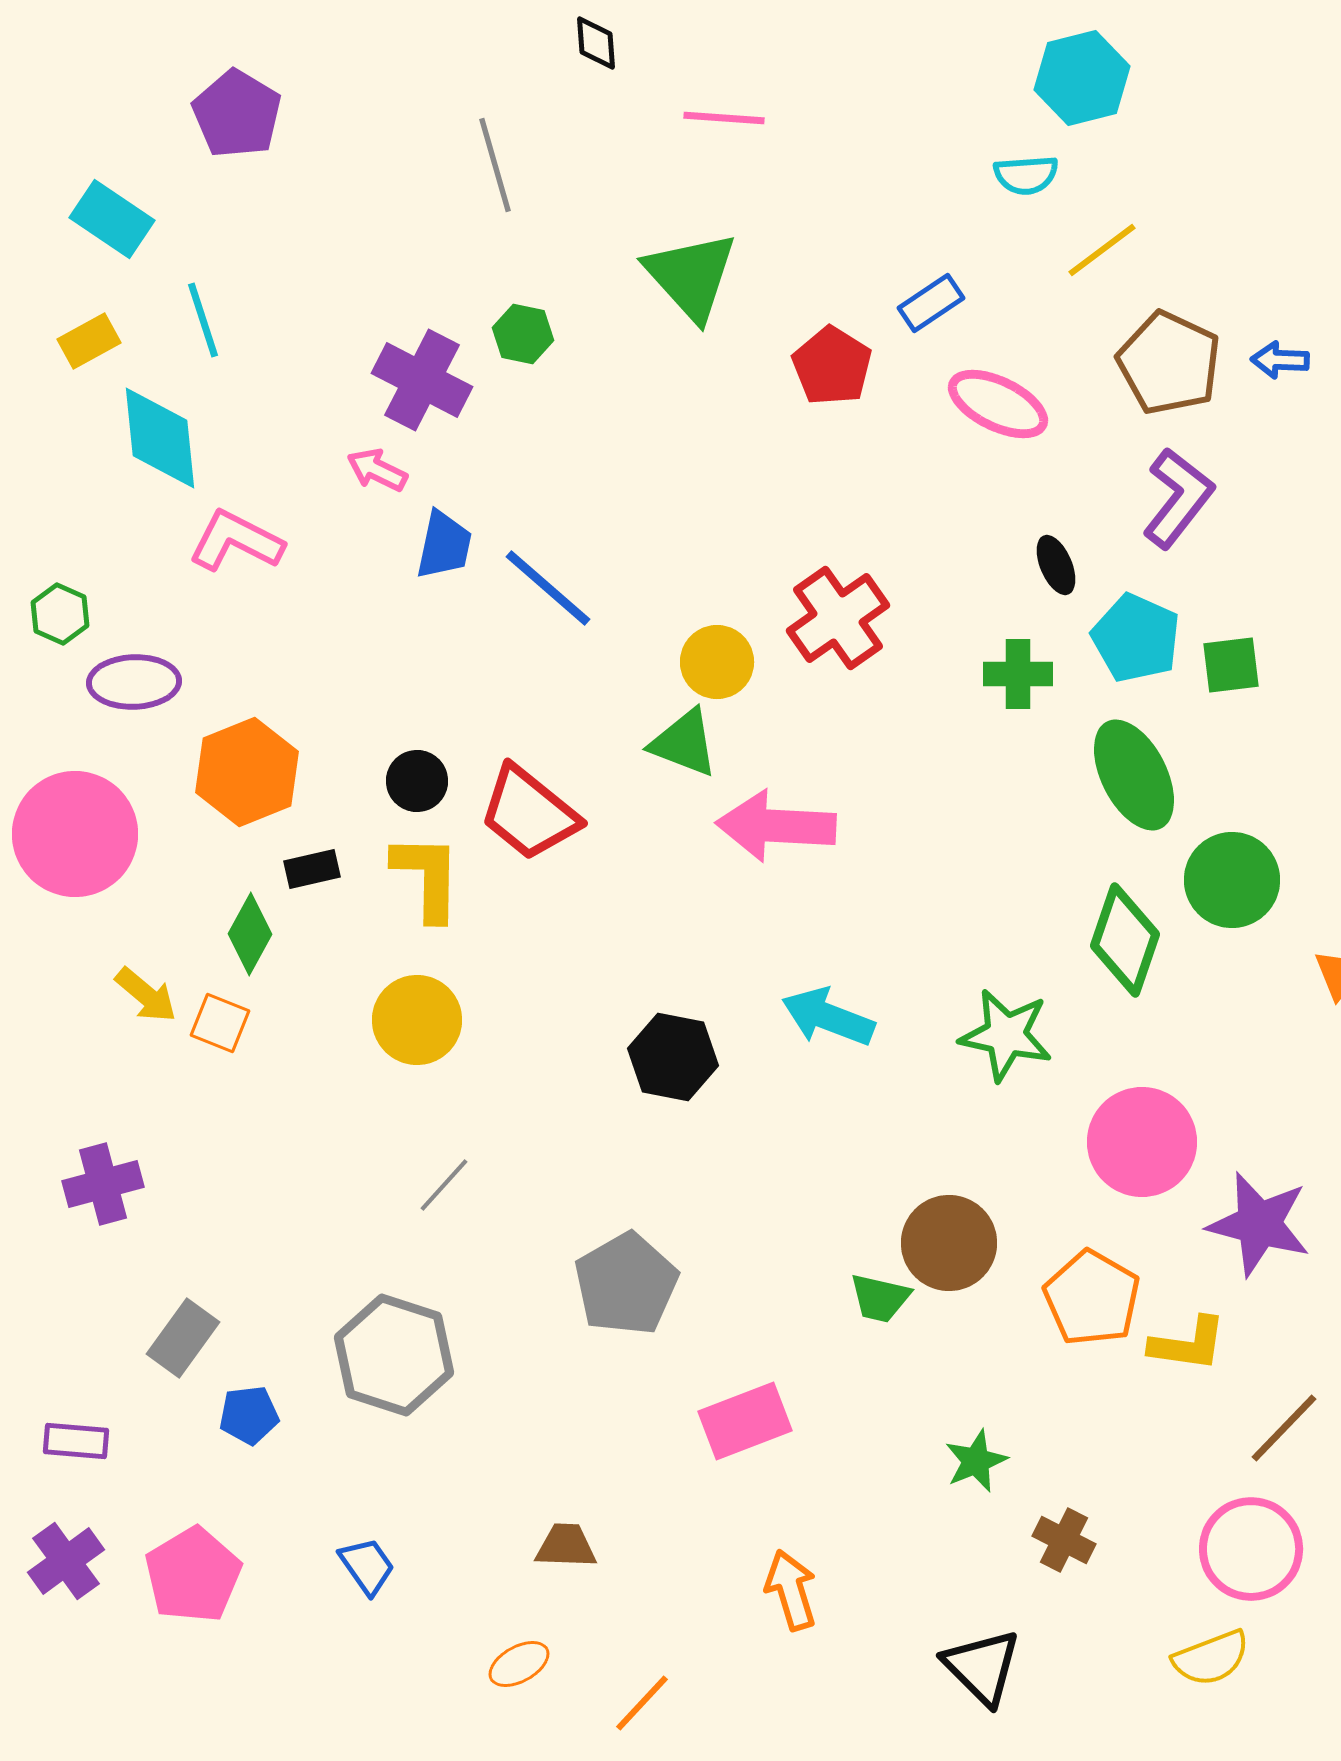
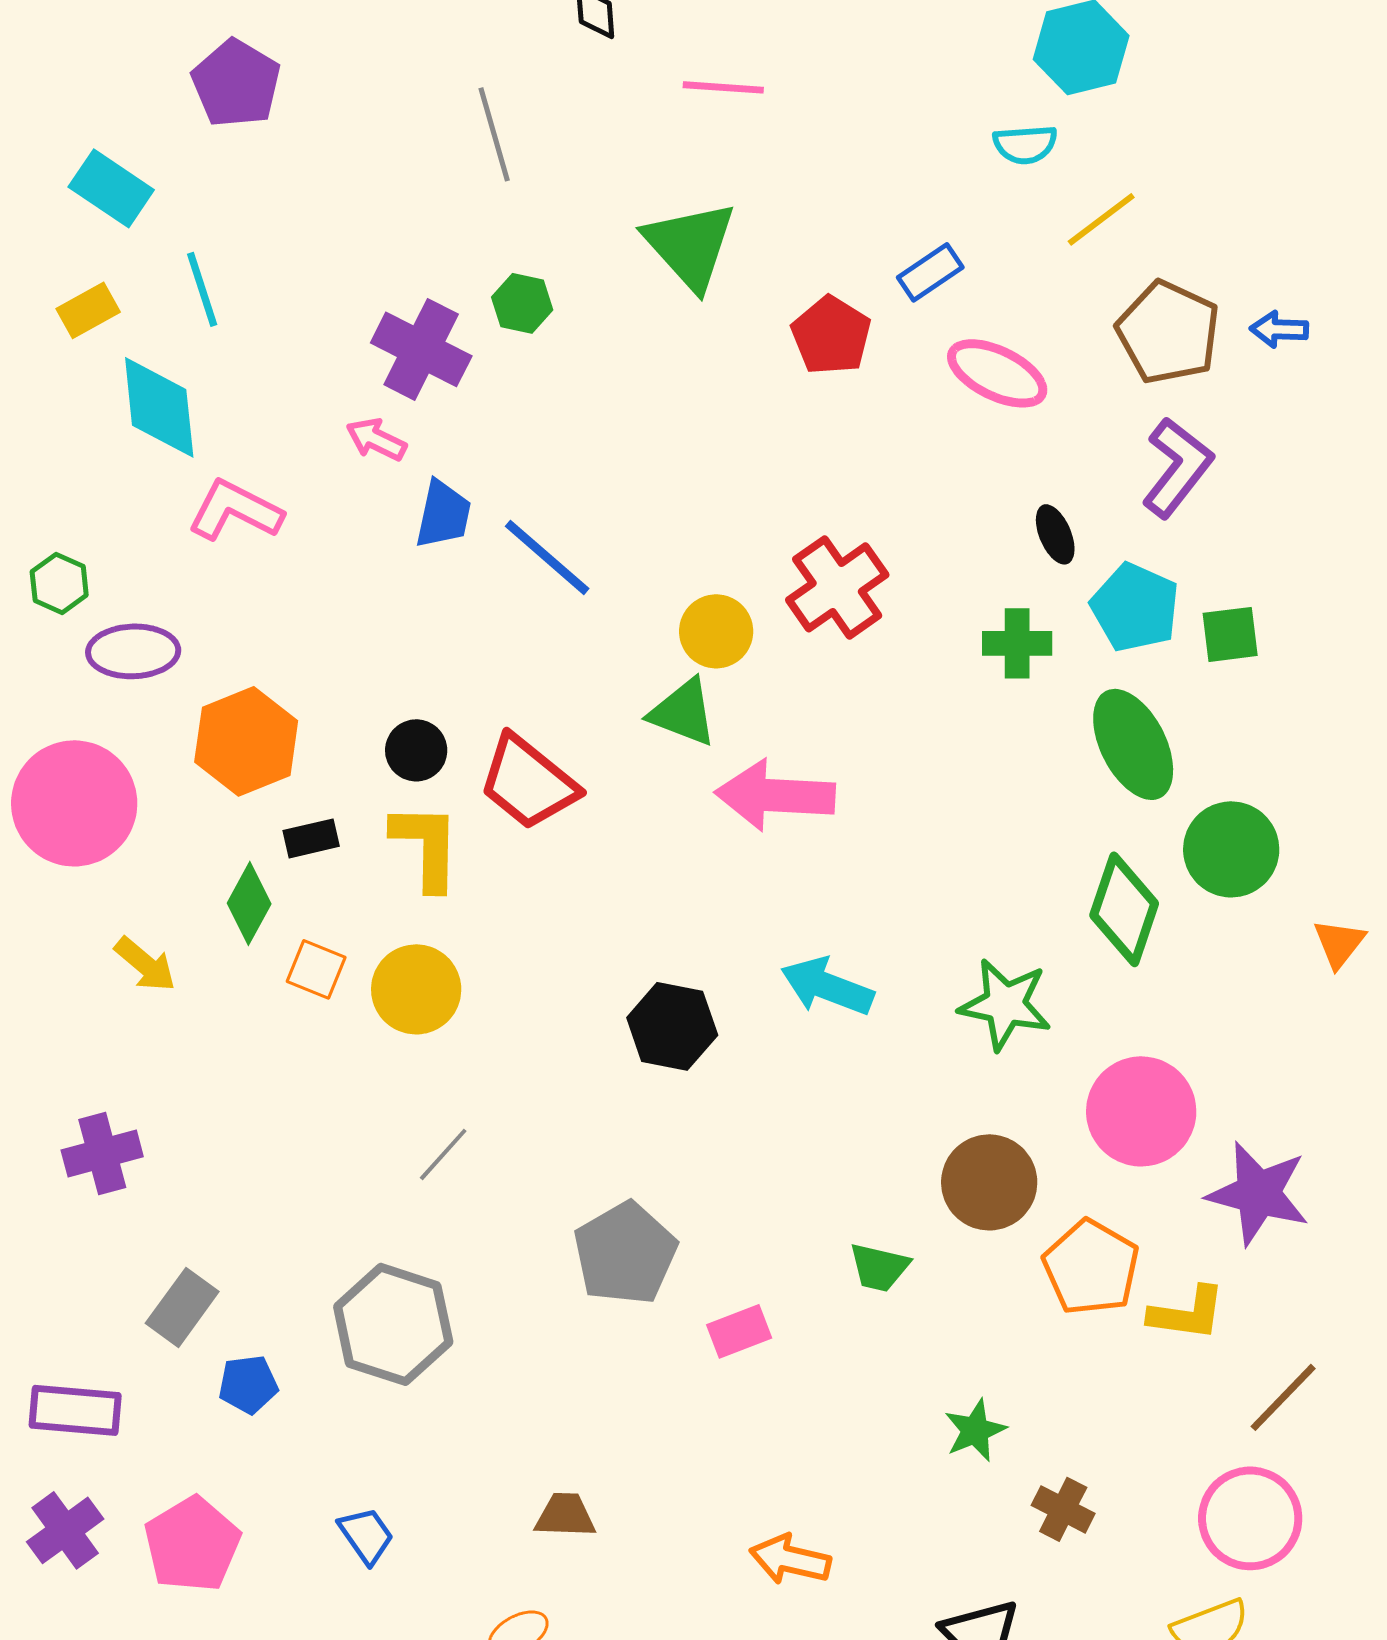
orange square: (220, 1023) -> (316, 969), moved
brown circle: (949, 1243) -> (989, 1182), moved
pink rectangle: (745, 1421) -> (739, 1331), moved, size x0.7
purple rectangle: (76, 1441) -> (75, 1410), size x1.4
orange arrow: (791, 1590) -> (790, 1559), turned -60

